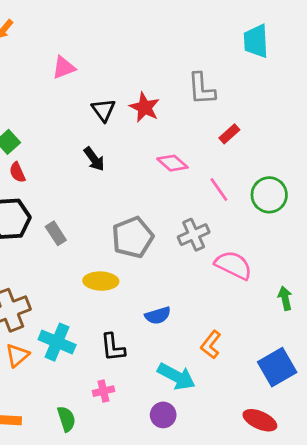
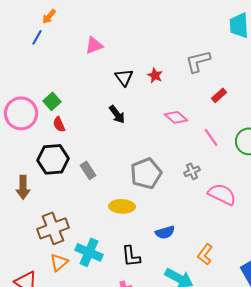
gray L-shape: (202, 89) -> (198, 61), turned 80
red star: (145, 107) -> (155, 75), size x0.7
gray cross: (194, 235) -> (192, 171), size x0.7

